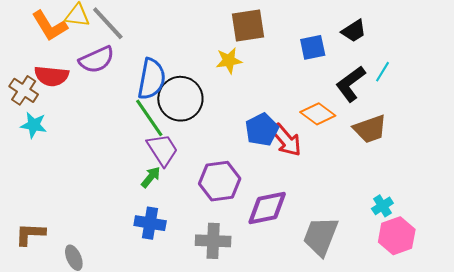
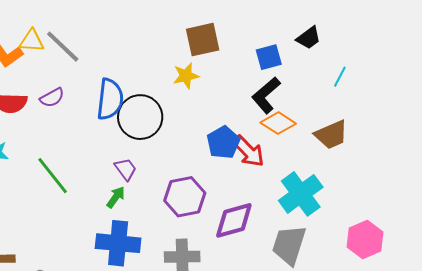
purple semicircle: (97, 60) -> (52, 98), moved, size x0.7
black L-shape: (351, 84) -> (266, 95), moved
green line: (149, 118) -> (53, 176), moved
purple trapezoid: (162, 150) -> (126, 169), size x0.7
cyan cross: (382, 206) -> (301, 194), moved, size x2.0
blue cross: (150, 223) -> (118, 243), size x1.4

